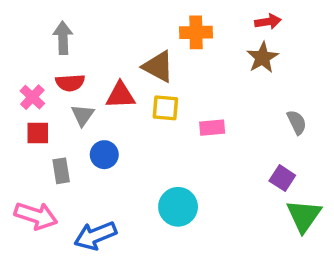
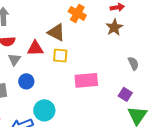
orange cross: (196, 32) -> (77, 13), turned 30
pink rectangle: (212, 128) -> (86, 80), moved, size x1.6
cyan circle: (178, 207) -> (44, 110), moved

